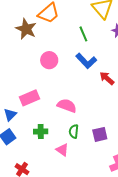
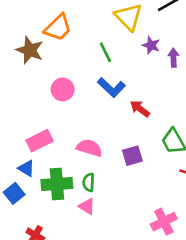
blue triangle: (10, 115) -> (26, 168), moved, turned -40
green semicircle: (74, 131) -> (89, 182), moved
green cross: (41, 132) -> (57, 184), size x1.6
purple square: (100, 134) -> (132, 156), moved

